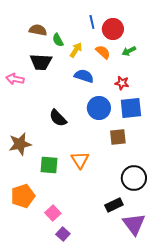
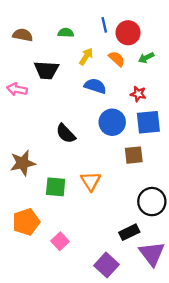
brown semicircle: (38, 30) -> (23, 35), moved
green semicircle: (58, 40) -> (66, 33), moved, turned 120
purple square: (63, 234) -> (107, 265), moved, size x1.5

